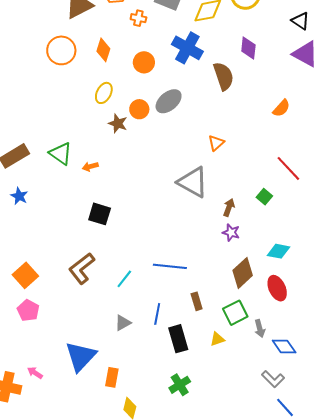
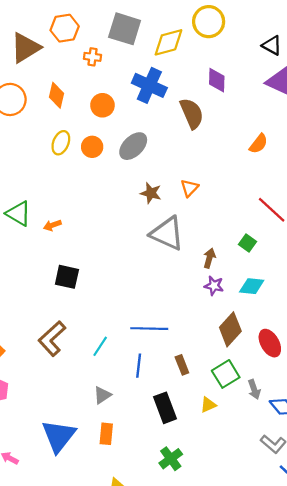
orange circle: (139, 109) -> (92, 147), moved
brown star: (118, 123) -> (151, 193), moved
cyan diamond: (278, 251) -> (252, 286), moved
blue line: (157, 314) -> (139, 366), moved
orange rectangle: (112, 377) -> (106, 434), moved

